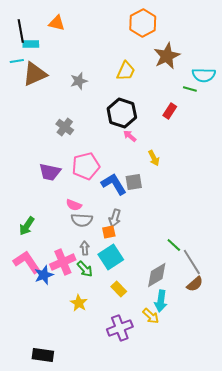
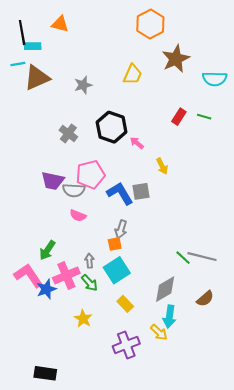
green line: (190, 89) -> (204, 117), moved
black hexagon: (122, 113) -> (112, 127), moved
gray semicircle: (82, 220) -> (74, 190), moved
green arrow: (27, 226) -> (47, 250), moved
gray line: (192, 262) -> (202, 257), moved, turned -44

